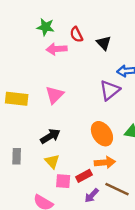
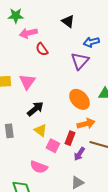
red semicircle: (76, 34) -> (42, 49), moved
pink triangle: (55, 95) -> (27, 82), moved
red rectangle: (84, 176) -> (70, 138), turned -32
pink square: (63, 181) -> (53, 146), turned 32

